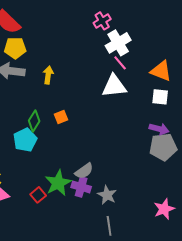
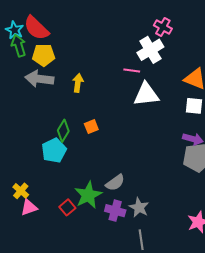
pink cross: (102, 21) -> (163, 27), moved, turned -30
pink line: (120, 63) -> (132, 71), moved, turned -42
purple cross: (81, 187) -> (115, 211), moved

